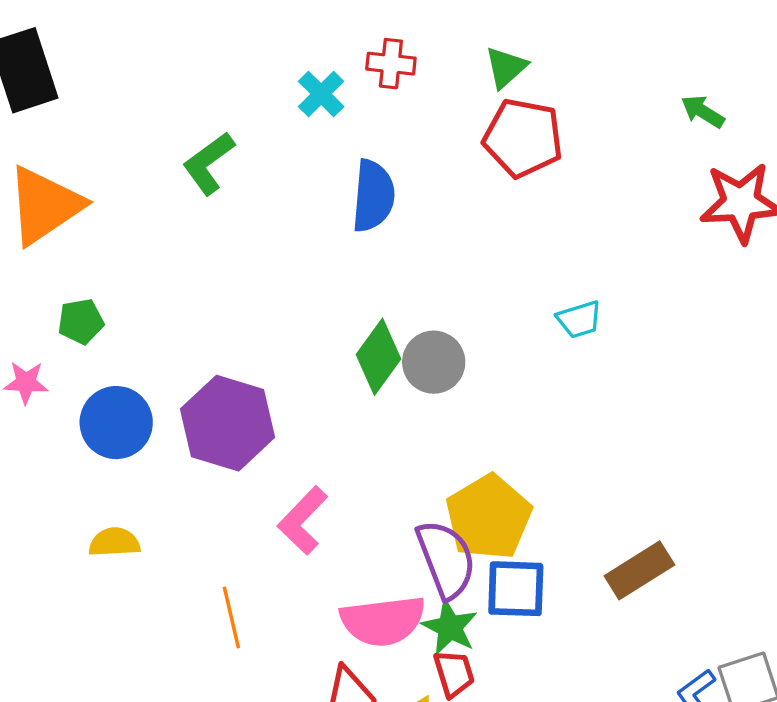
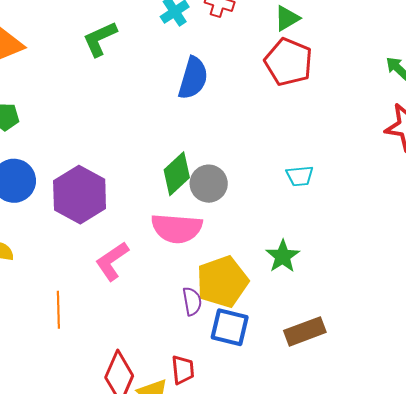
purple semicircle: (446, 559) -> (192, 301), size x0.6
pink semicircle: (383, 621) -> (177, 228), moved
green star: (450, 627) -> (283, 256), moved

